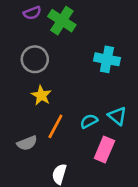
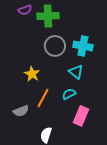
green cross: (62, 21) -> (48, 16), turned -35
gray circle: (35, 59) -> (55, 46), moved
cyan triangle: (117, 116) -> (76, 72), moved

